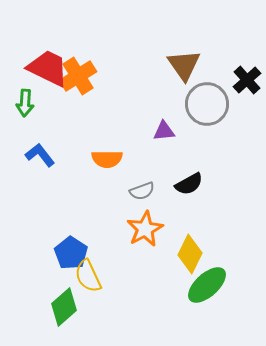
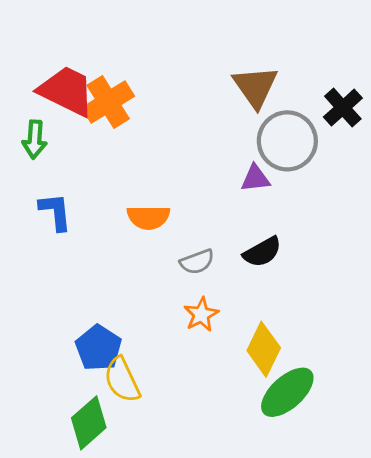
purple triangle: (164, 131) -> (255, 178), moved
blue L-shape: (40, 155) -> (55, 212), turned 32
orange star: (145, 229) -> (201, 314), size x0.7

